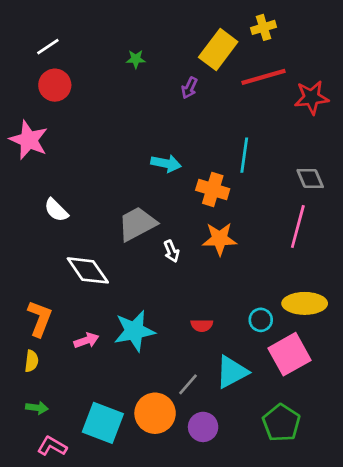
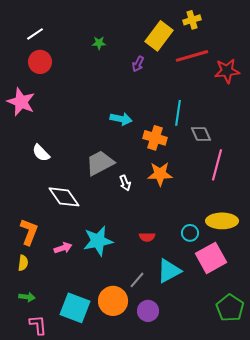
gray diamond: (310, 178) -> (201, 134), moved
green pentagon: (281, 423) -> (230, 308), moved
pink L-shape: (52, 446) -> (38, 325), turned 55

